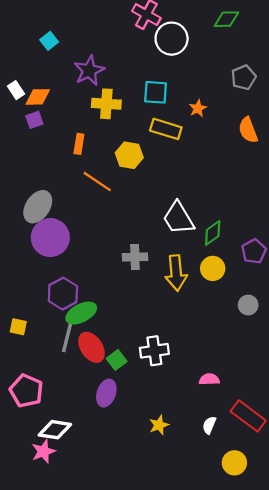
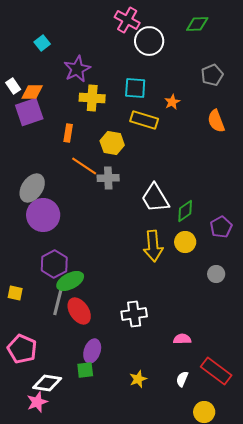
purple square: (34, 120) -> (29, 112), size x1.8
gray cross: (135, 257) -> (108, 178), moved
green square: (117, 360) -> (85, 370), moved, turned 30

